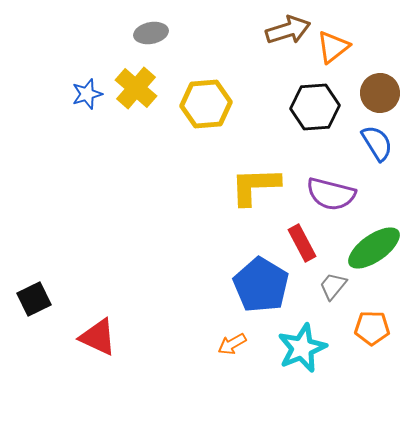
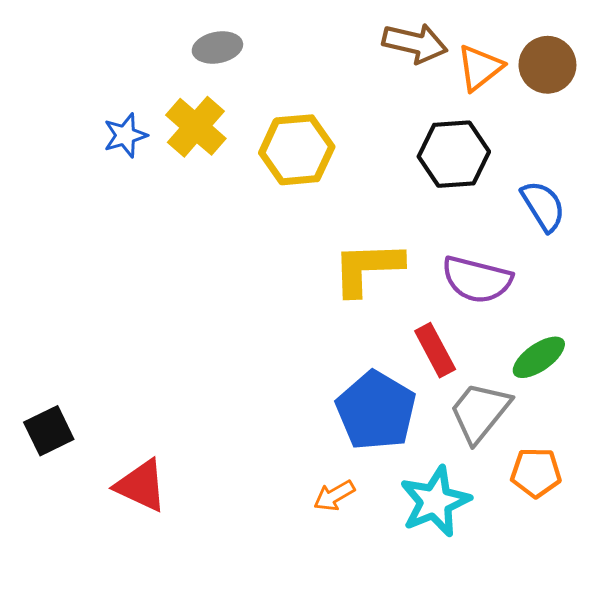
brown arrow: (288, 30) -> (415, 43), turned 30
brown circle: (380, 93) -> (547, 65), moved
green ellipse: (374, 248) -> (539, 357), size x0.7
gray trapezoid: (333, 286) -> (480, 412), size x1.6

